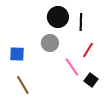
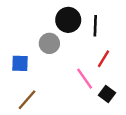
gray circle: (50, 43) -> (49, 43), moved
brown line: (23, 85) -> (27, 100), turned 72

